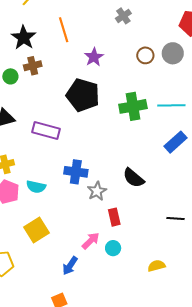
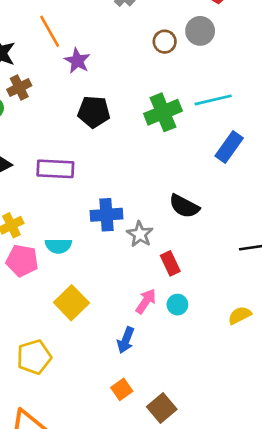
purple star: (94, 57) -> (77, 61), moved
black pentagon: (83, 95) -> (94, 112), size x0.7

